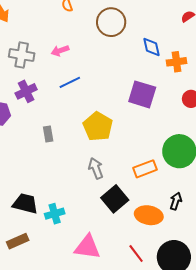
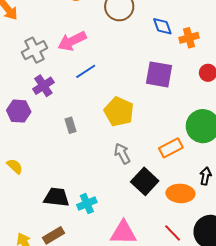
pink arrow: (60, 51) -> (72, 41), size x1.6
gray cross: (22, 55) -> (34, 50), turned -30

